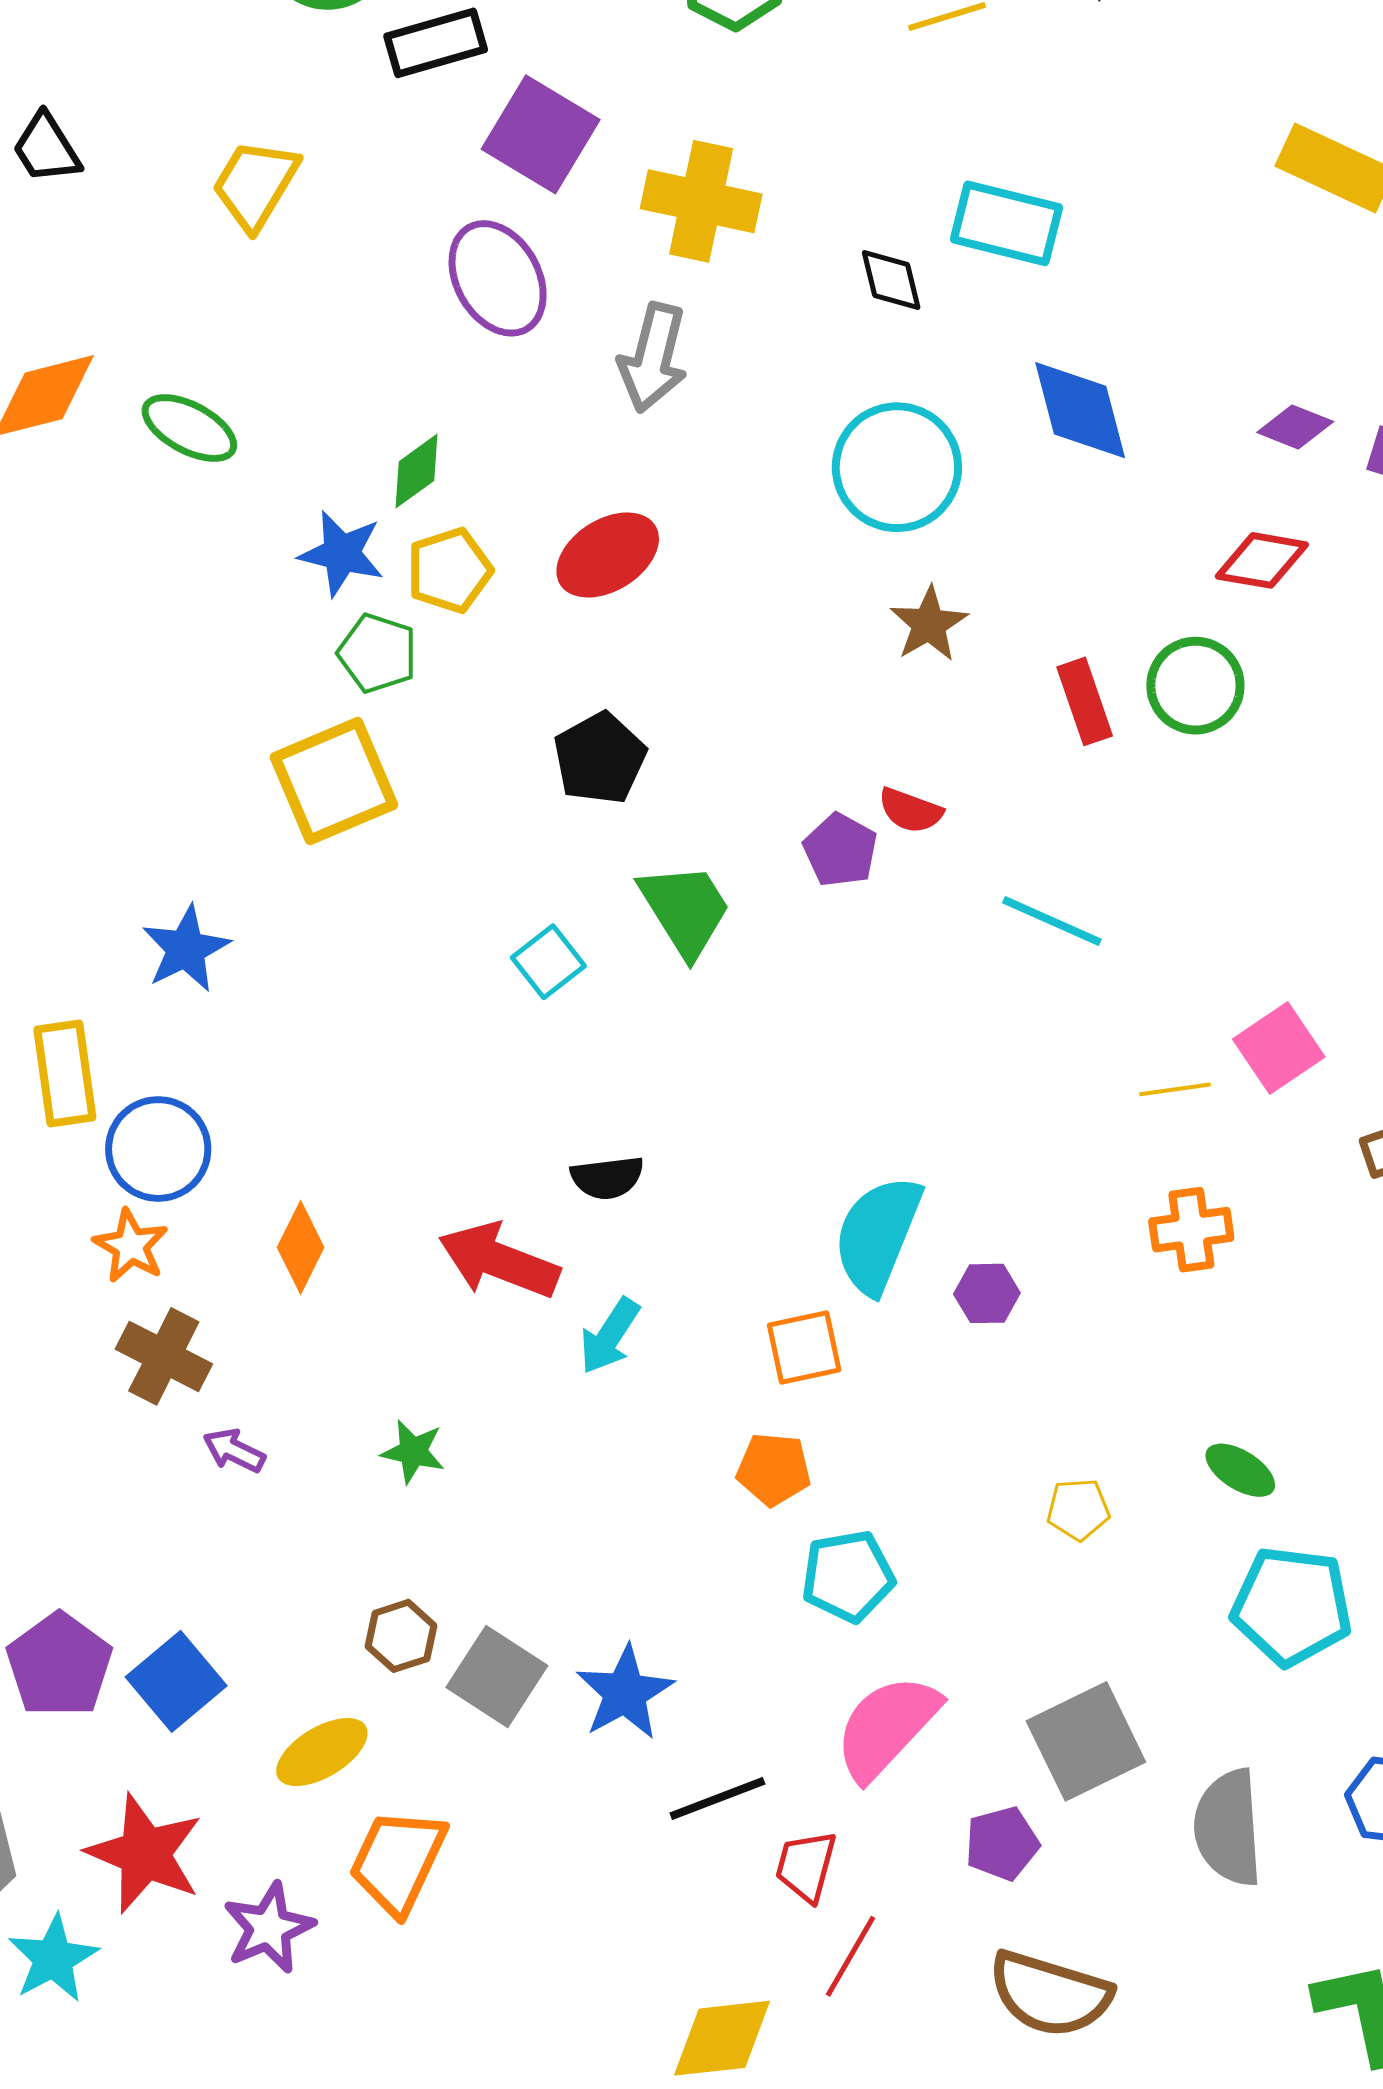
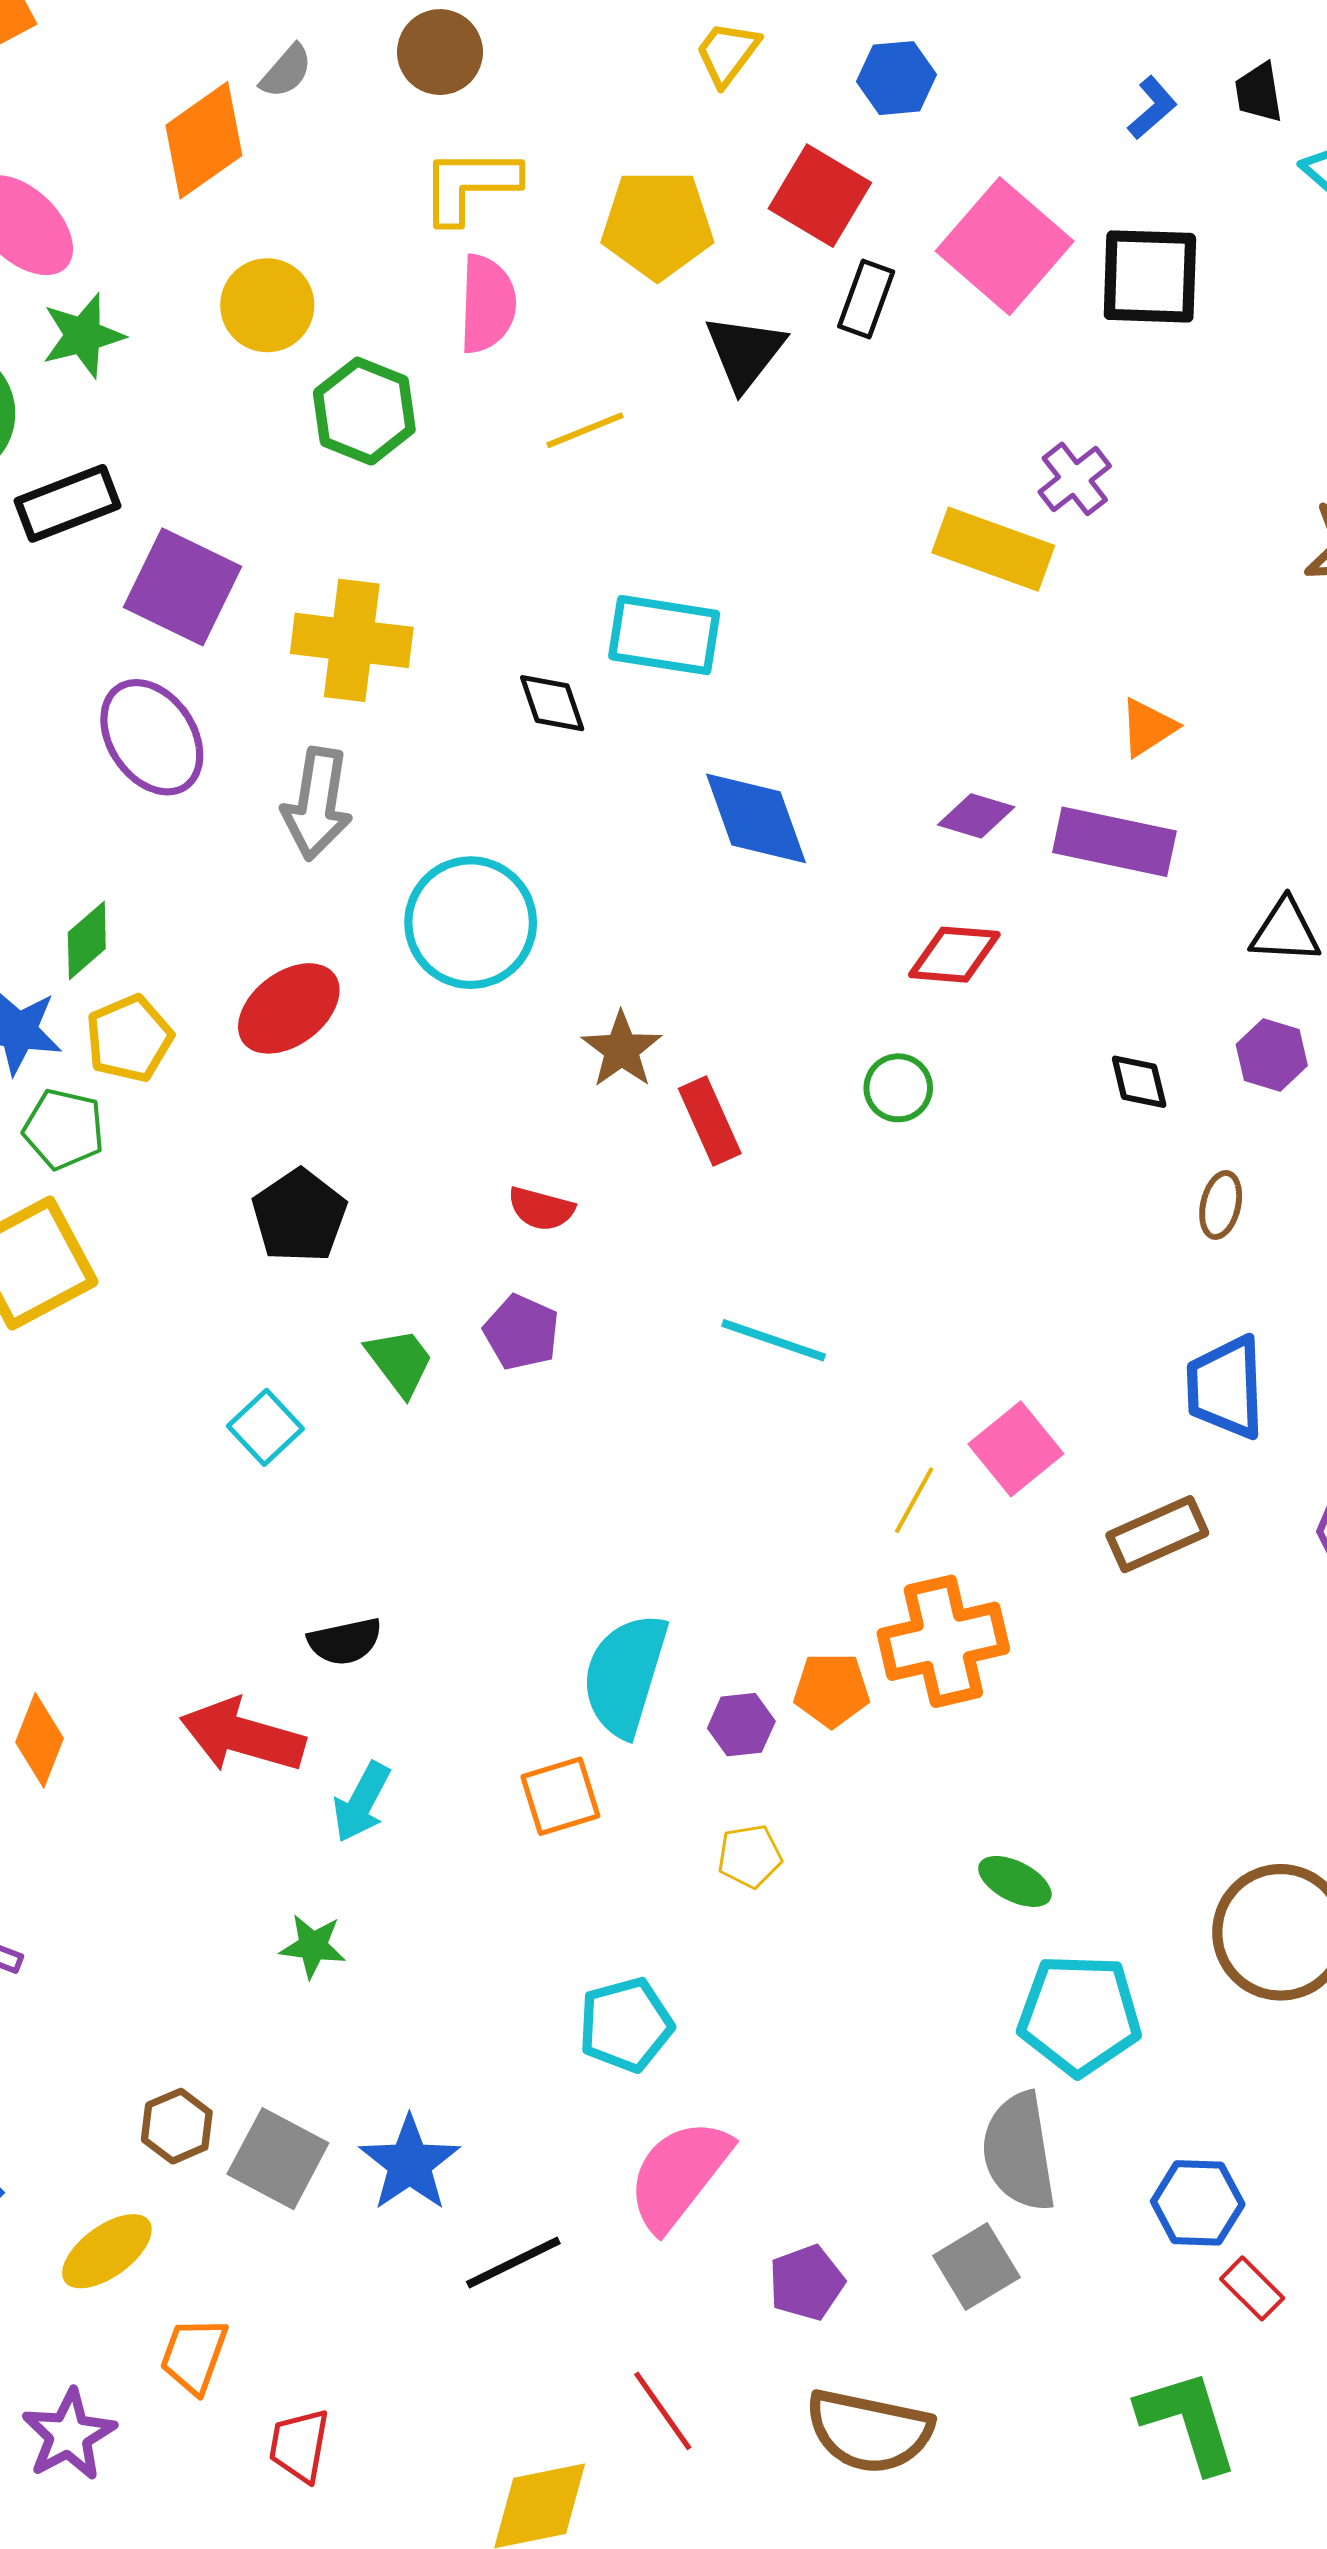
cyan circle: (897, 467) -> (471, 923), moved
green circle: (1195, 686) -> (898, 1088), size x0.7
red rectangle: (1085, 701) -> (710, 1121), moved
red semicircle: (910, 811) -> (541, 1209), moved
purple pentagon: (840, 850) -> (521, 1332), moved
green trapezoid: (685, 909) -> (400, 1362), size x0.7
yellow line: (1175, 1089) -> (914, 1500), turned -48
orange cross: (1191, 1230) -> (943, 1641), size x1.5
green star: (413, 1452) -> (313, 1946), moved
orange pentagon: (774, 1469) -> (832, 1690), moved
yellow pentagon: (1078, 1509) -> (750, 1856), moved
gray square: (1086, 1741) -> (976, 2267), moved, size x0.7
gray semicircle: (1228, 1828) -> (1019, 2152), moved
orange trapezoid: (398, 1861) -> (194, 2355), size x0.7
red trapezoid: (806, 1866) -> (299, 2445), moved
red line: (850, 1956) -> (663, 2411), turned -60

